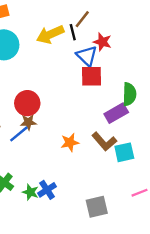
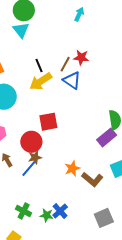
black line: (73, 32) -> (39, 66), moved
red star: (102, 42) -> (81, 57), moved
blue triangle: (87, 56) -> (72, 80), moved
red square: (91, 76) -> (48, 122), moved
brown L-shape: (104, 142) -> (92, 179), moved

